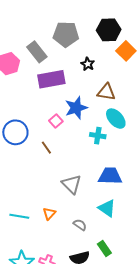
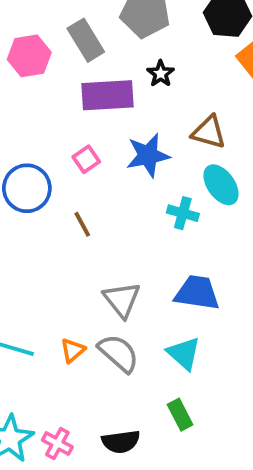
black star: (88, 64) -> (161, 74), moved
pink square: (56, 121) -> (86, 159), moved
gray semicircle: (80, 225) -> (119, 353), moved, size x1.6
green rectangle: (104, 248) -> (180, 415), moved

